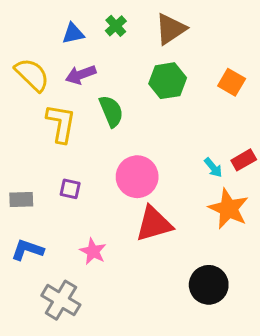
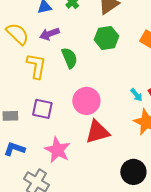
purple square: (70, 189) -> (42, 109), size x1.5
pink star: (93, 251) -> (57, 150), size x1.5

